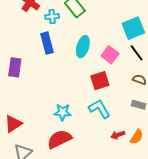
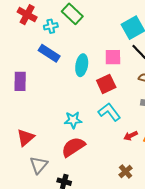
blue rectangle: (47, 43) -> (49, 53), turned -35
cyan ellipse: (83, 47) -> (82, 65), moved
pink square: (110, 55) -> (113, 57), turned -30

